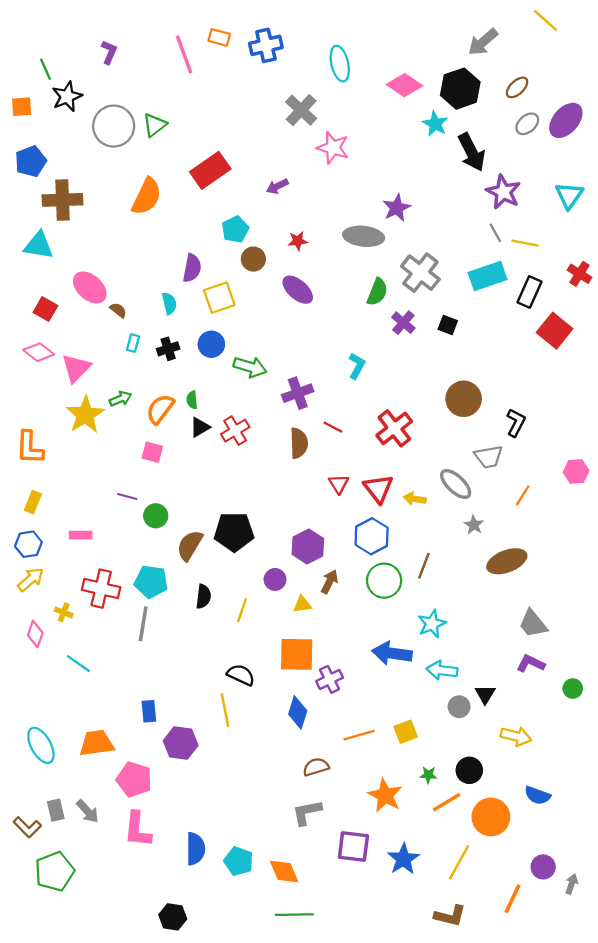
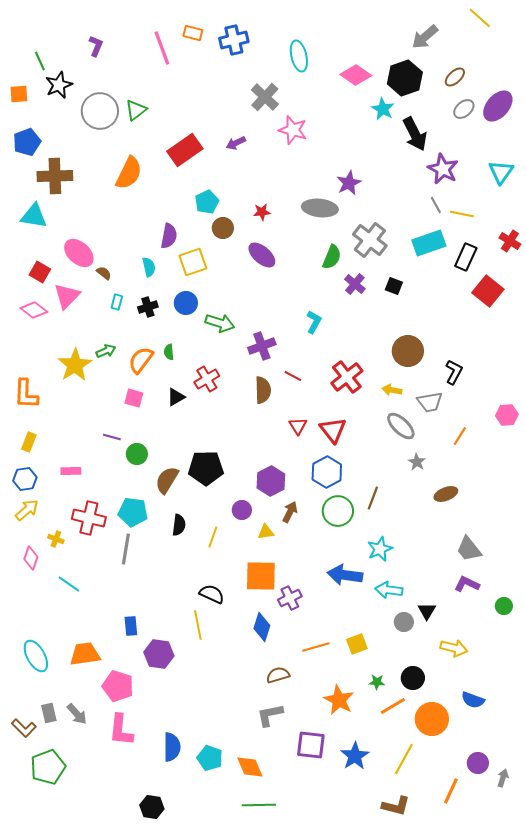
purple arrow: (277, 186) -> (236, 143), moved
pink triangle: (76, 368) -> (67, 296), moved
black triangle: (200, 427) -> (176, 397), moved
yellow arrow: (415, 499) -> (392, 390), moved
brown ellipse: (507, 561) -> (446, 494), size x0.7

